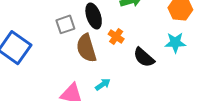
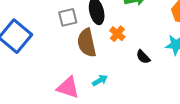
black semicircle: (144, 57) -> (143, 57), size x0.7

